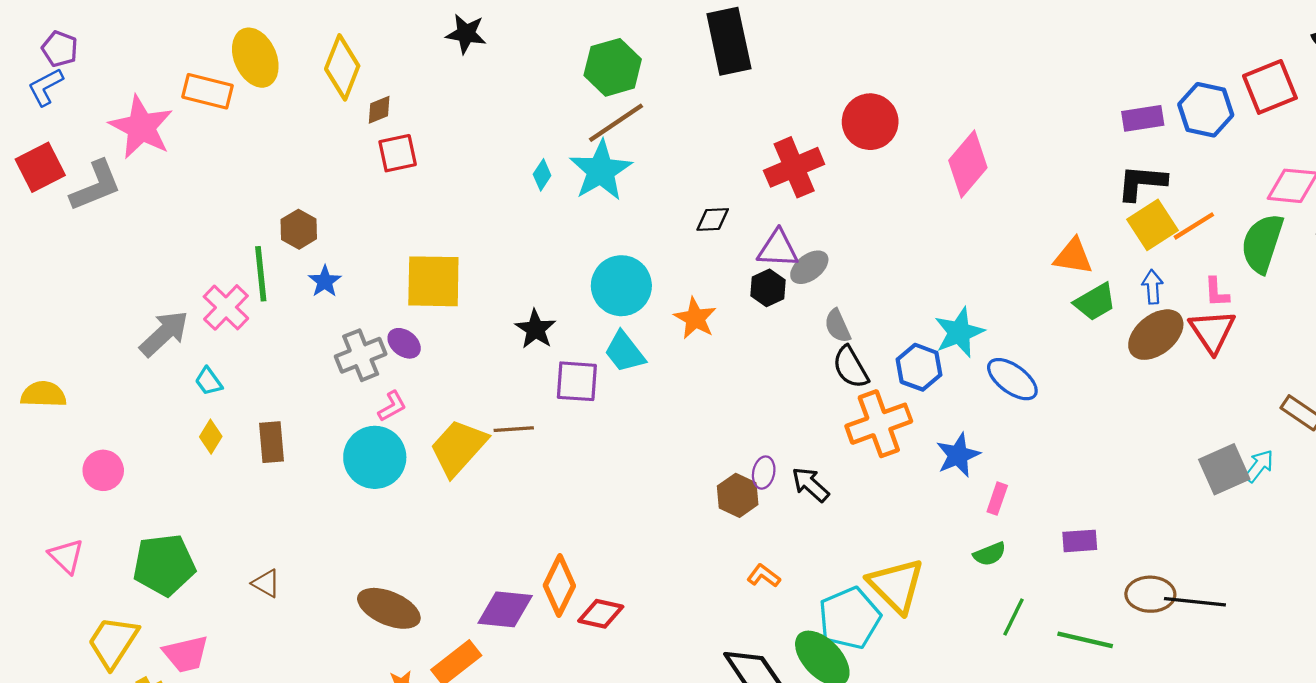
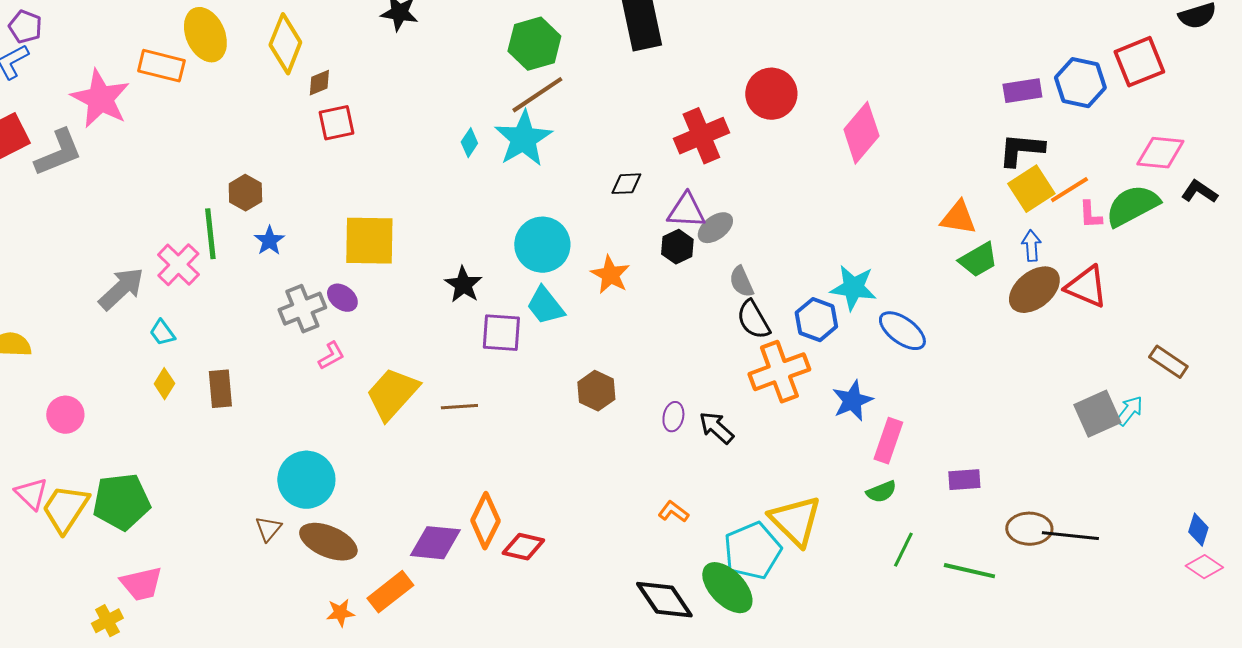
green semicircle: (1262, 243) -> (1132, 206), turned 44
pink L-shape: (1217, 292) -> (1090, 215), moved
red triangle: (1212, 331) -> (1086, 287), turned -33
cyan star: (959, 332) -> (853, 288), turned 30
brown line: (514, 429) -> (459, 407), moved
cyan circle: (375, 457) -> (306, 480), moved
brown hexagon: (738, 495) -> (596, 391), moved
pink rectangle: (997, 499) -> (888, 441), size x1.5
brown triangle: (266, 583) -> (268, 529), moved, turned 40
yellow trapezoid: (113, 642) -> (65, 509), moved

